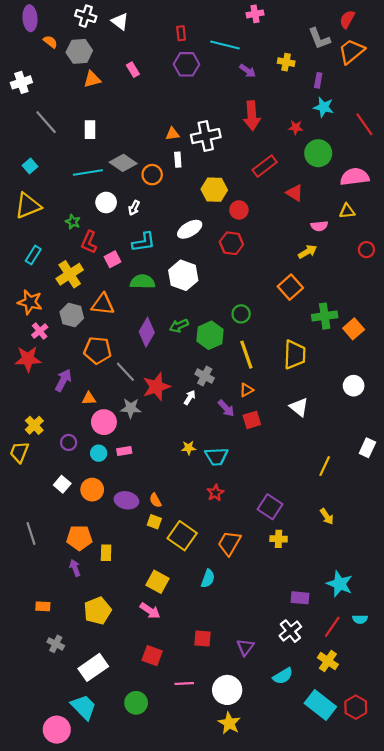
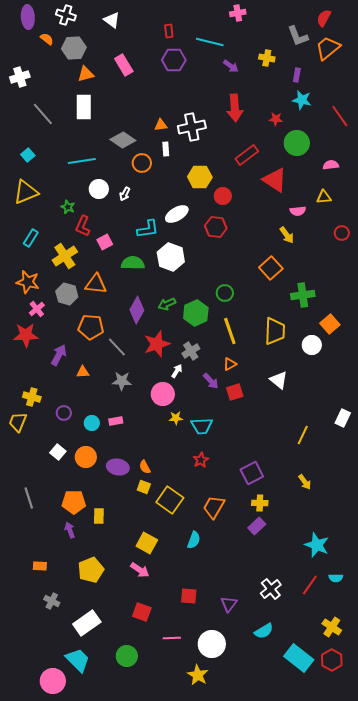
white cross: (86, 16) -> (66, 15), moved
pink rectangle: (133, 70) -> (124, 65), size x1.5
white rectangle: (90, 130) -> (84, 107), moved, size x1.4
gray diamond: (123, 163) -> (123, 140), moved
pink semicircle: (355, 177) -> (331, 165), size x0.6
red triangle: (295, 193) -> (275, 180), size x1.5
cyan L-shape: (144, 242) -> (148, 229), moved
yellow arrow: (307, 252) -> (287, 235), turned 84
orange square: (354, 329) -> (330, 324), moved
gray cross: (205, 376) -> (191, 351), turned 30
white circle: (354, 386) -> (312, 345), moved
red star: (156, 387) -> (157, 344), moved
pink circle: (104, 422) -> (163, 394), moved
yellow cross: (34, 425) -> (32, 397), turned -30
purple square: (270, 507) -> (252, 473), turned 30
purple rectangle: (300, 598) -> (257, 526), moved, turned -48
yellow cross: (328, 661) -> (332, 627), moved
yellow star: (229, 723) -> (198, 675), moved

